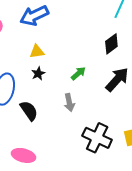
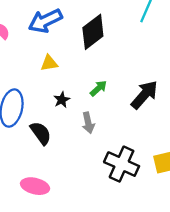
black diamond: (111, 44) -> (93, 32), moved, size x1.4
black star: (38, 74) -> (62, 100), moved

